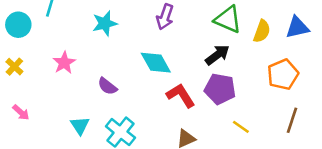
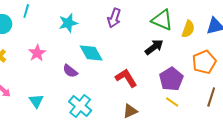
cyan diamond: (156, 63) -> (91, 53), moved
purple pentagon: (220, 89) -> (171, 79), moved, turned 30
cyan triangle: (80, 126) -> (36, 101), moved

